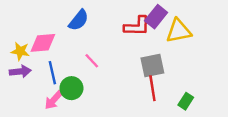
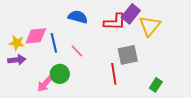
blue semicircle: (79, 20) -> (78, 17), moved, turned -114
yellow triangle: (179, 31) -> (150, 26), turned -40
blue line: (52, 73) -> (54, 43), moved
red line: (152, 88) -> (114, 74), moved

